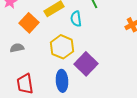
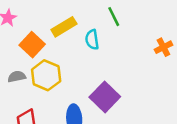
yellow hexagon: (62, 47) -> (46, 75), moved

